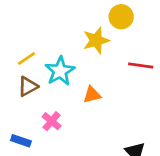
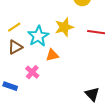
yellow star: (96, 40) -> (64, 27), moved
orange triangle: (92, 95) -> (52, 55), moved

